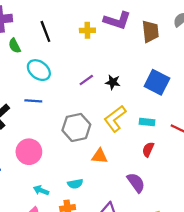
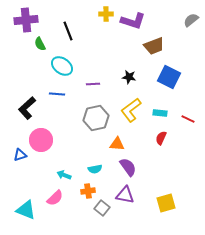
yellow cross: (87, 30) -> (106, 14), moved
brown trapezoid: (150, 31) -> (154, 46), moved, turned 75
purple line: (86, 80) -> (93, 84), moved, turned 32
pink circle: (29, 152) -> (41, 140), moved
purple semicircle: (136, 183) -> (128, 167), moved

